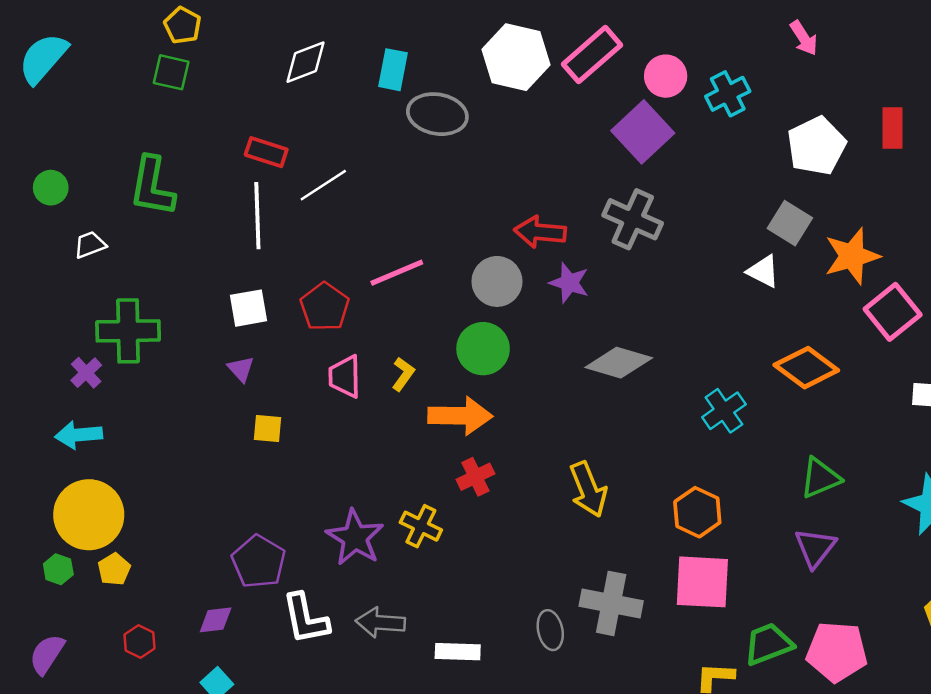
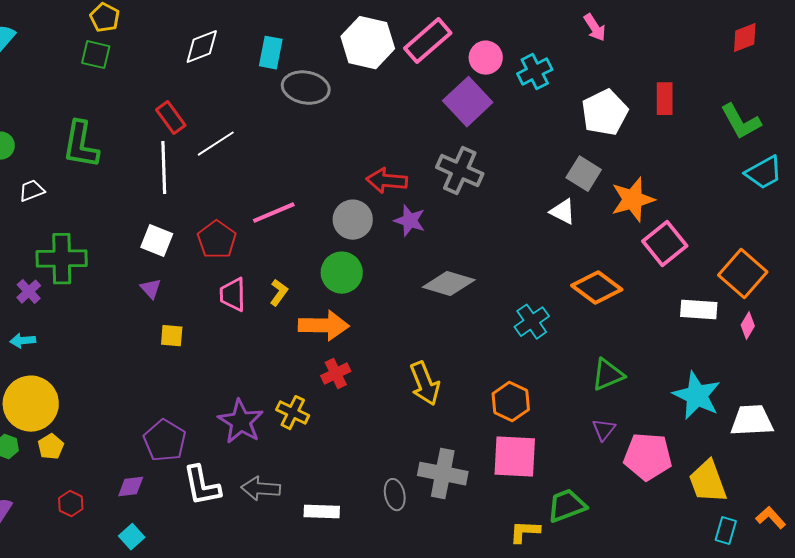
red rectangle: (266, 152) -> (171, 118), turned 36
white square: (248, 308) -> (157, 241), turned 32
cyan arrow: (79, 435) -> (23, 341), size x0.7
purple triangle: (815, 548) -> (604, 430), size x0.7
pink pentagon: (837, 652) -> (648, 457), moved

